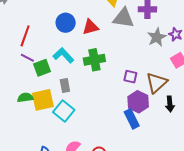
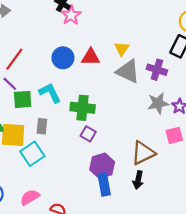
red triangle: (90, 27) -> (91, 57), moved
purple square: (130, 77) -> (88, 134), moved
purple hexagon: (138, 102) -> (102, 166), moved
black arrow: (170, 104) -> (138, 180), moved

